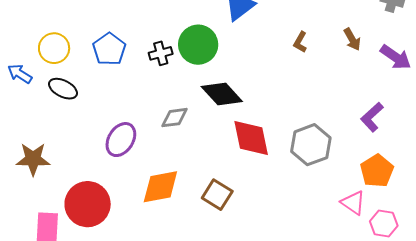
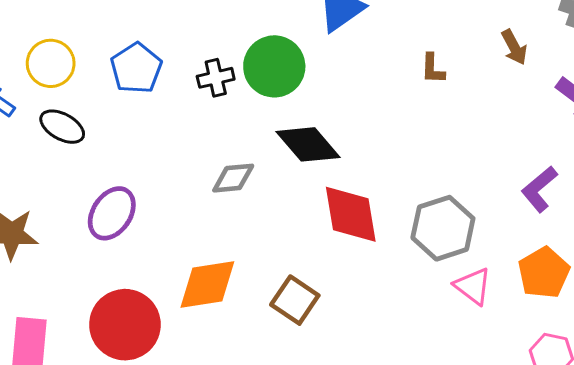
brown arrow: (352, 39) -> (514, 47), moved
brown L-shape: (300, 42) -> (433, 69), turned -30
purple ellipse: (121, 140) -> (112, 213), moved
pink triangle: (353, 203) -> (473, 286), moved
red circle: (88, 204) -> (125, 325), moved

